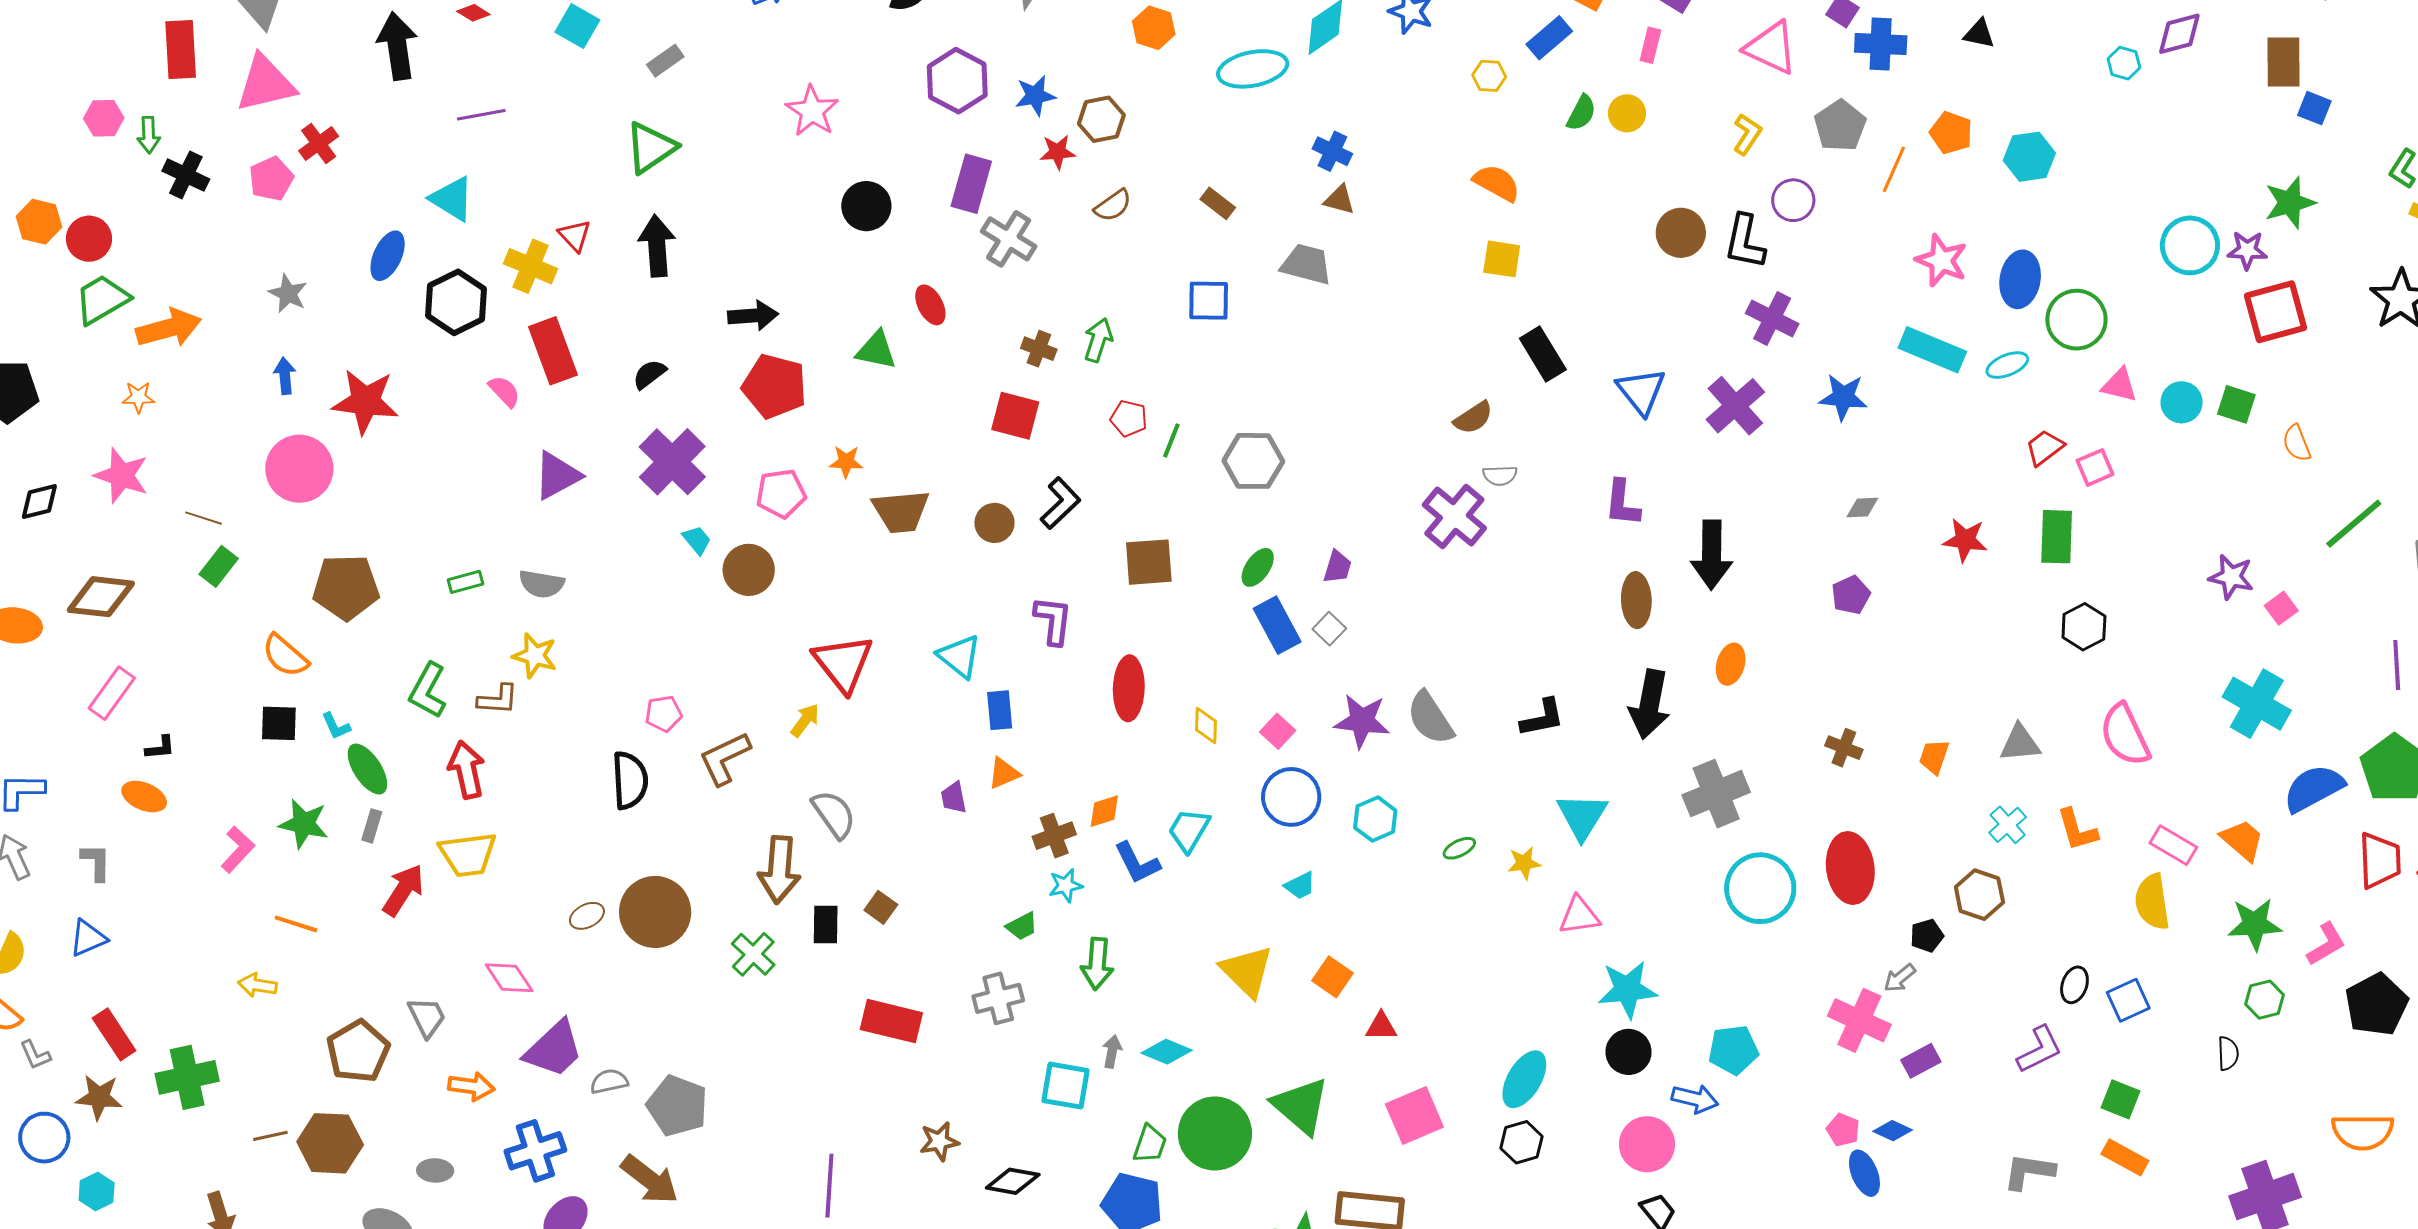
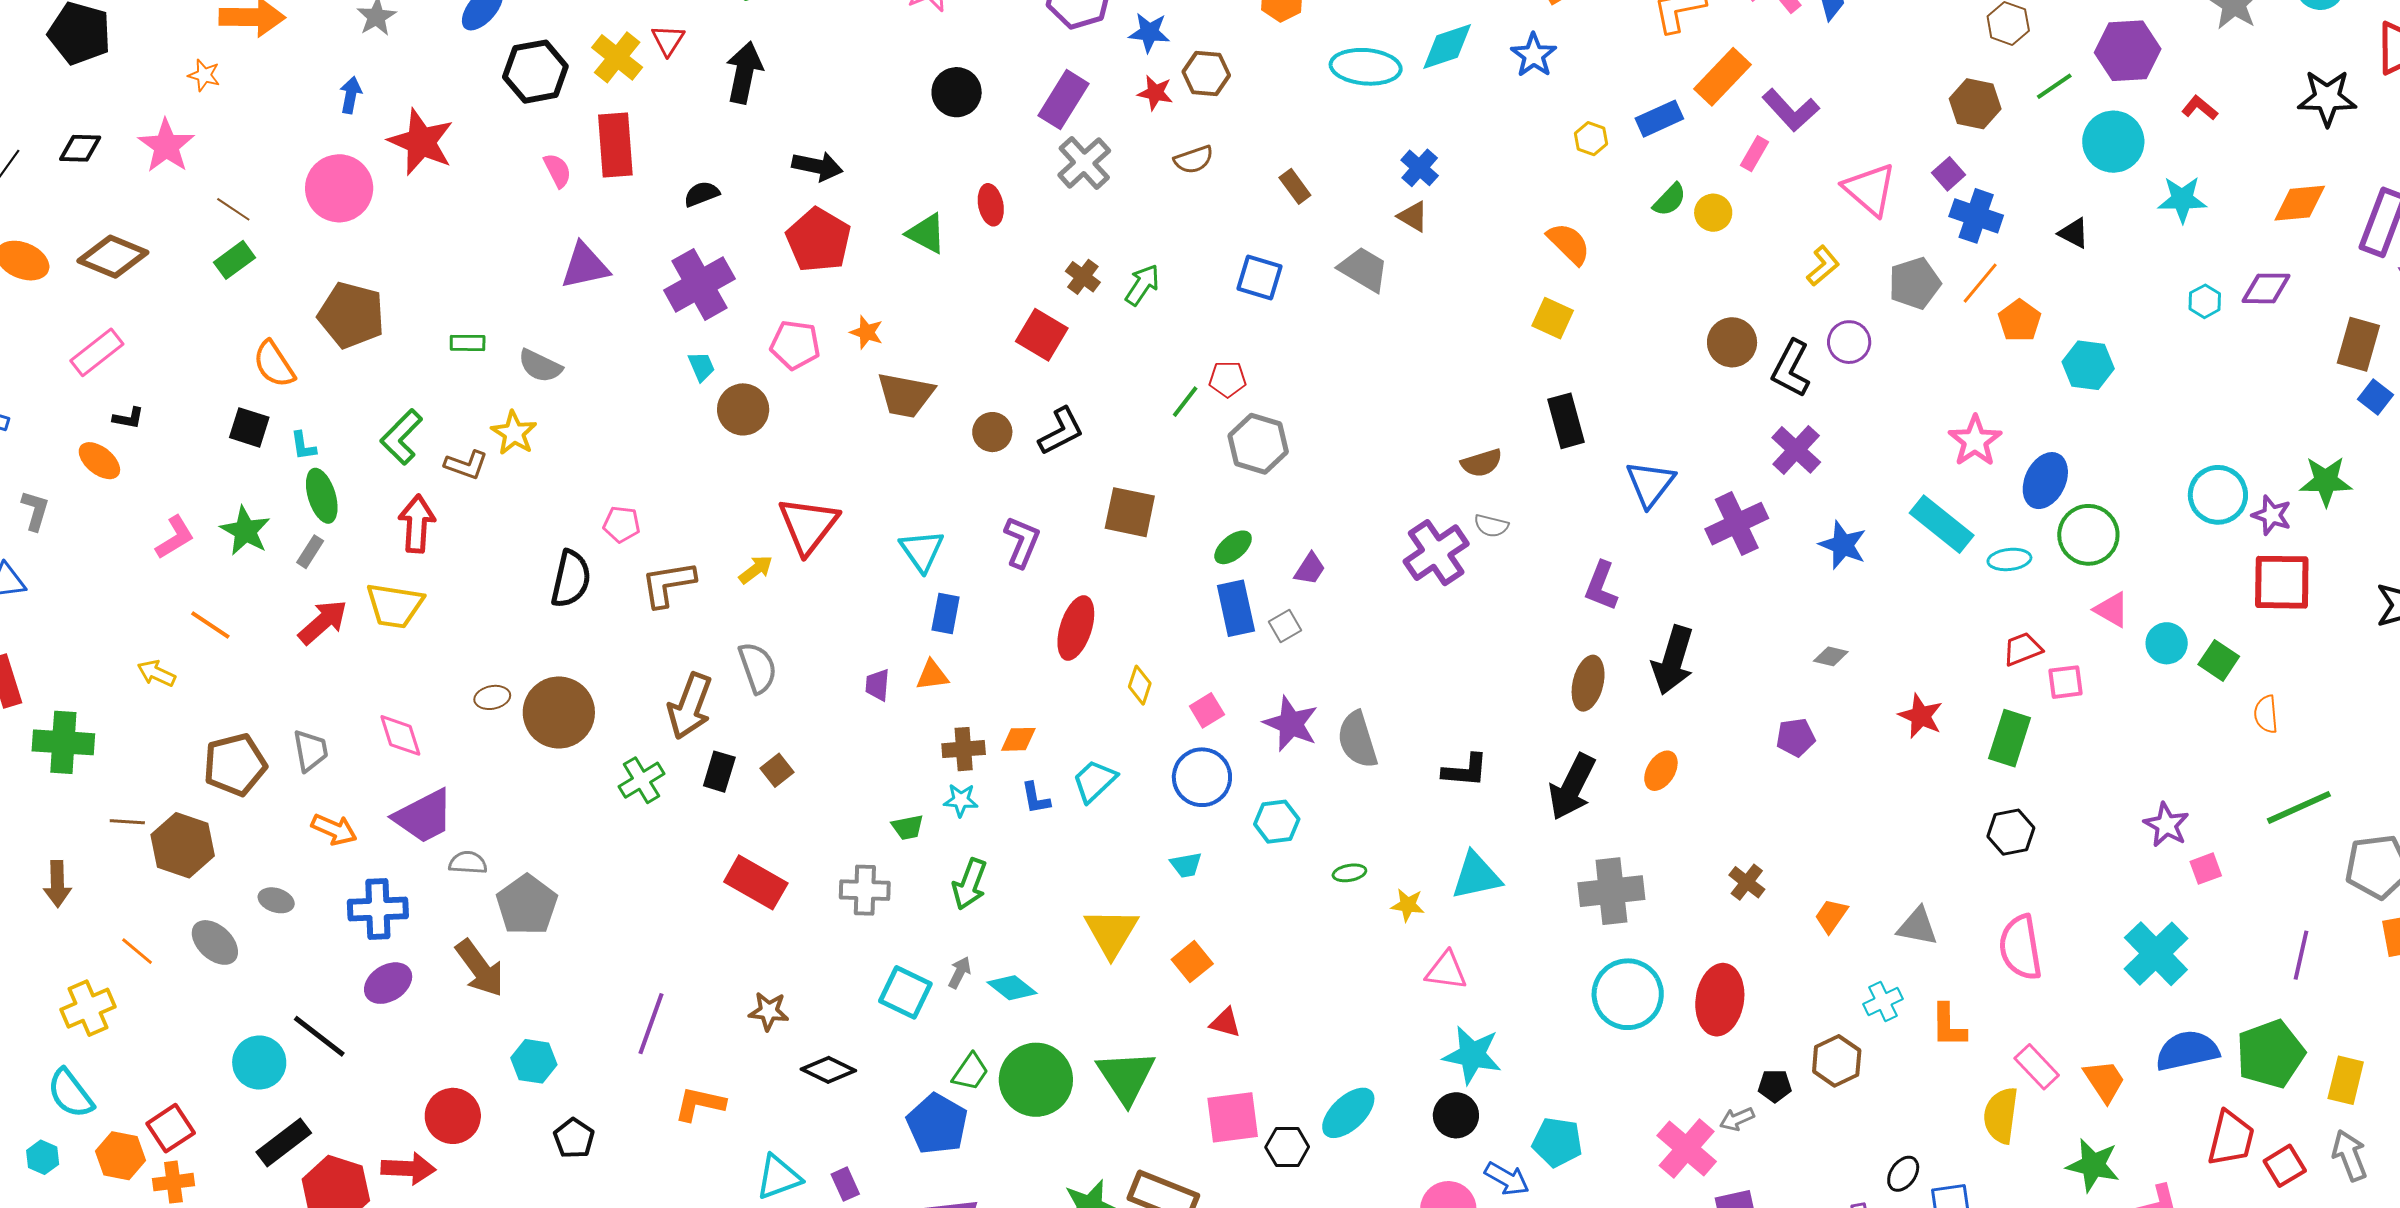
orange line: (1894, 169) -> (1980, 283), moved
red pentagon: (1129, 418) -> (1228, 379), moved, turned -30
cyan triangle: (1582, 816) -> (1476, 876), turned 30
blue L-shape: (1137, 863) -> (1036, 798), size x0.7
black hexagon: (1521, 1142) -> (1287, 1147), moved

